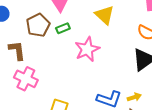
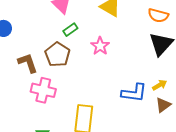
brown pentagon: (38, 25) -> (57, 55), moved
pink star: (87, 49) -> (100, 46), size x0.7

